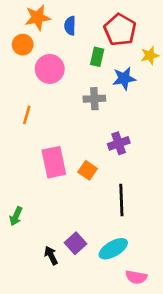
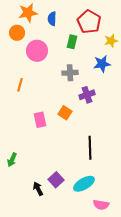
blue star: (124, 78) -> (102, 64), moved
purple cross: (119, 143) -> (87, 95), moved
pink rectangle: (54, 162) -> (40, 120), size x0.7
orange square: (88, 170) -> (65, 113), moved

